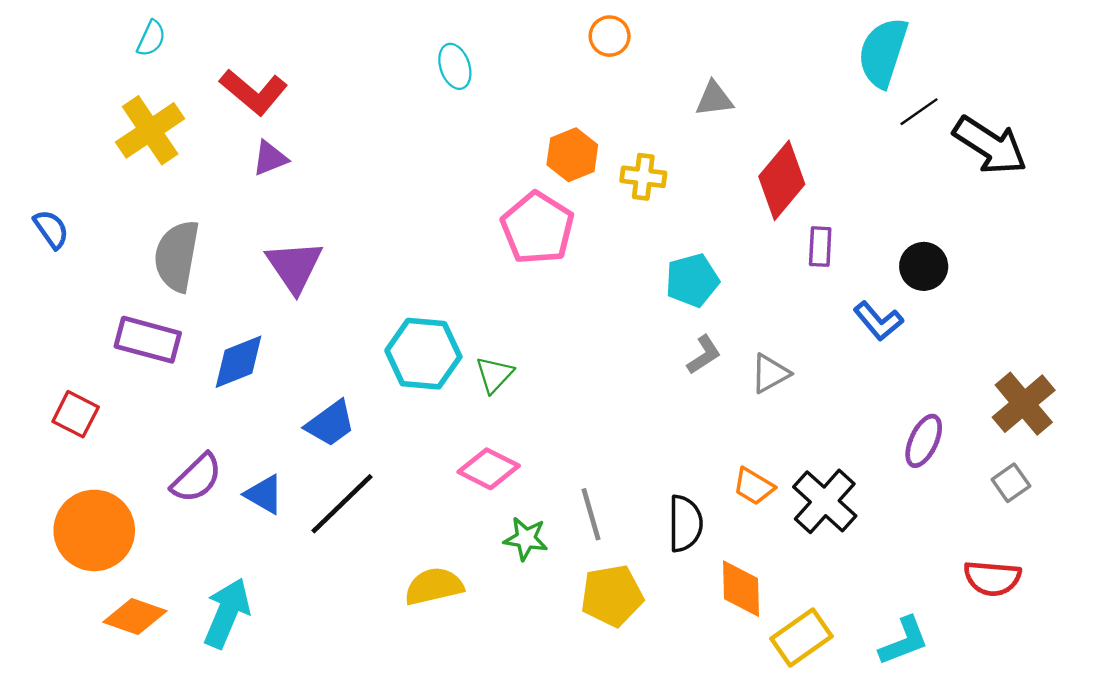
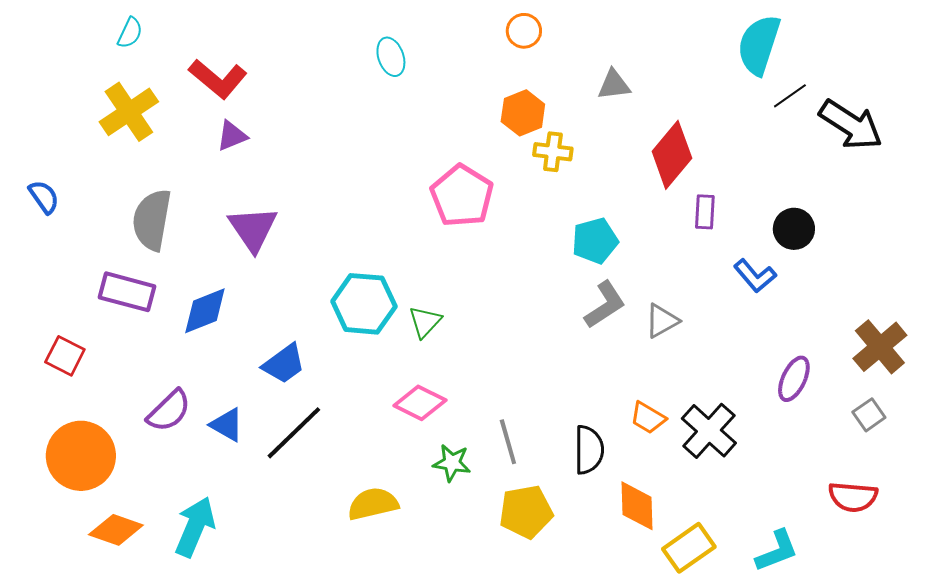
orange hexagon: (572, 155) -> (523, 113), moved
gray L-shape: (704, 355) -> (605, 305), size x1.4

